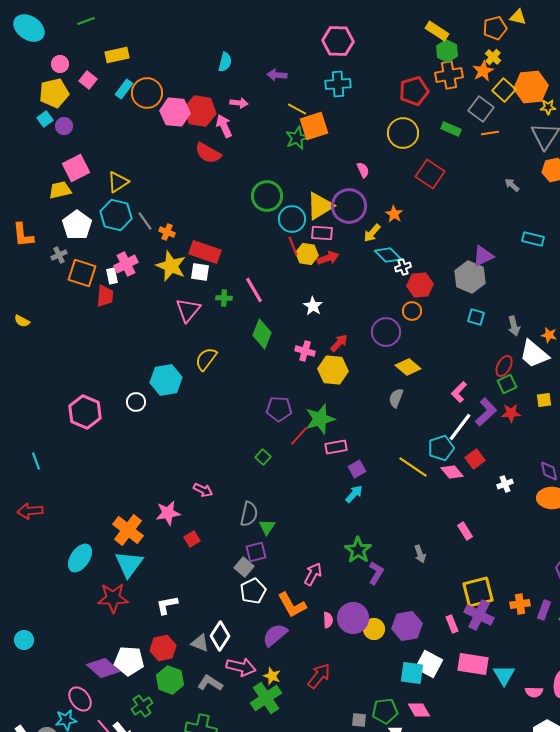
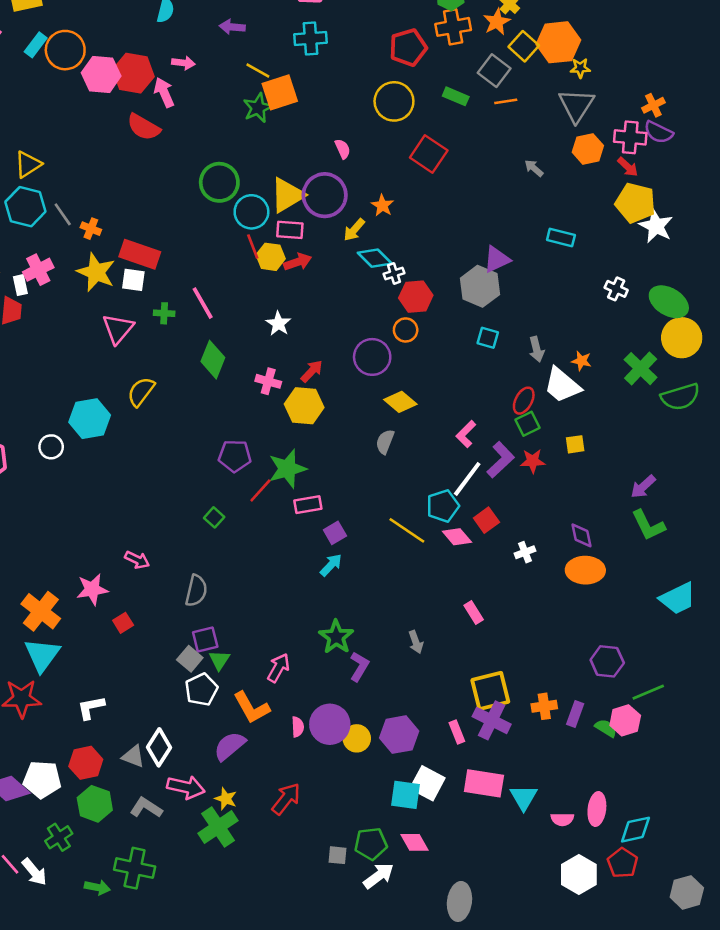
green triangle: (267, 527) -> (219, 660), moved

